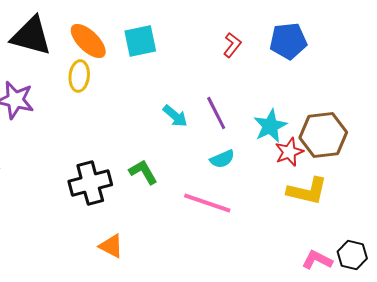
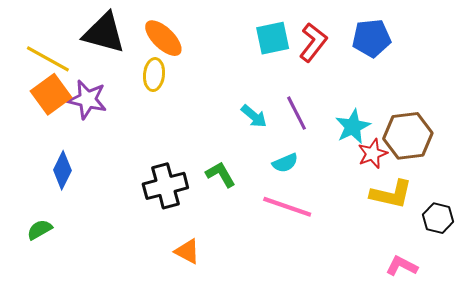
cyan square: (140, 41) -> (273, 38), moved
red L-shape: (232, 45) -> (313, 42), size x1.5
cyan semicircle: (222, 159) -> (285, 163), moved
black hexagon: (352, 255) -> (438, 218), moved

